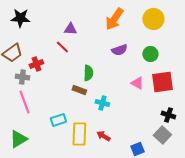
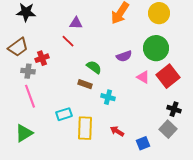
purple semicircle: (119, 50) -> (124, 56), moved
green circle: (150, 54) -> (156, 48), size x1.6
green semicircle: (88, 73) -> (94, 67), turned -56
red square: (162, 82) -> (168, 76), turned -30
red arrow: (103, 136) -> (117, 131), moved

